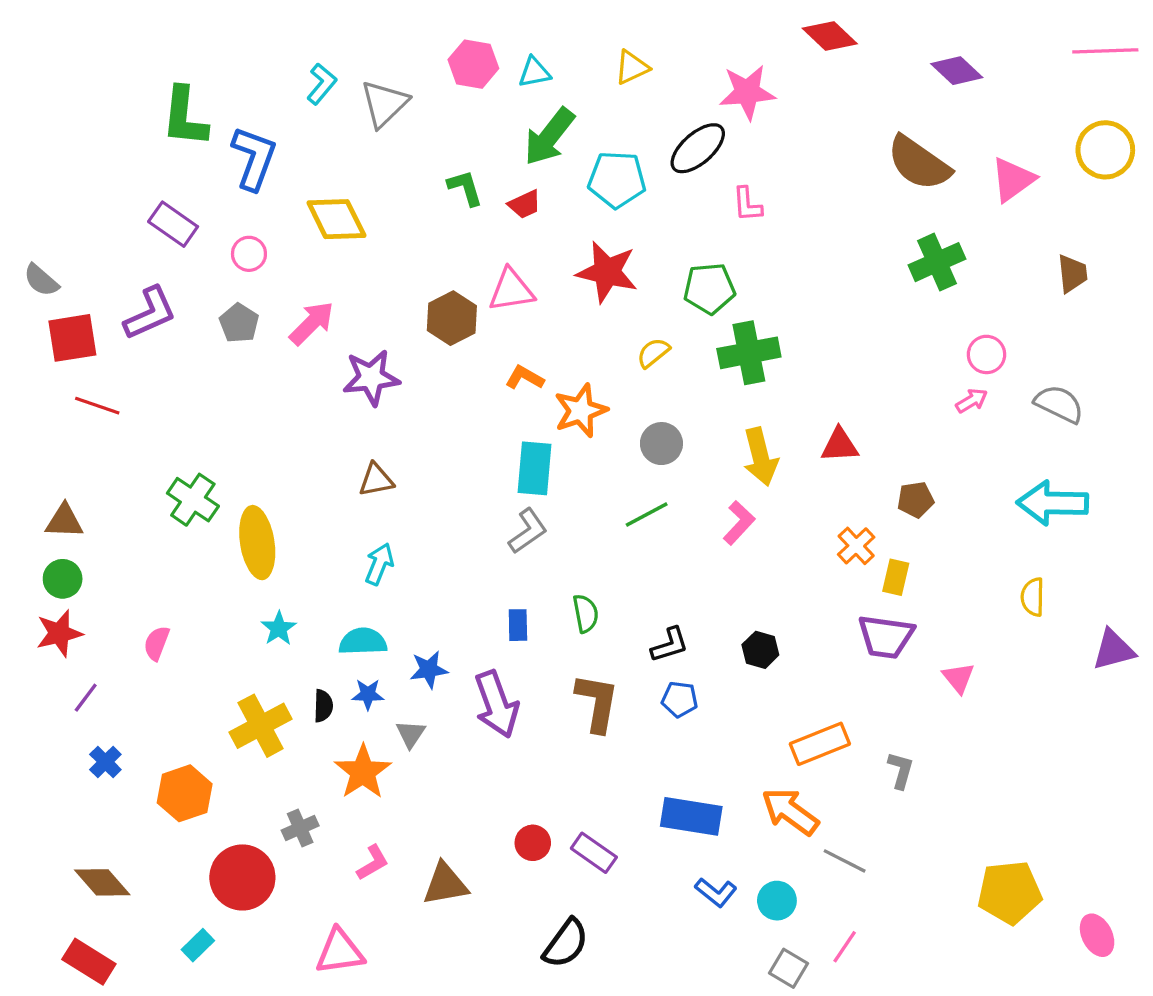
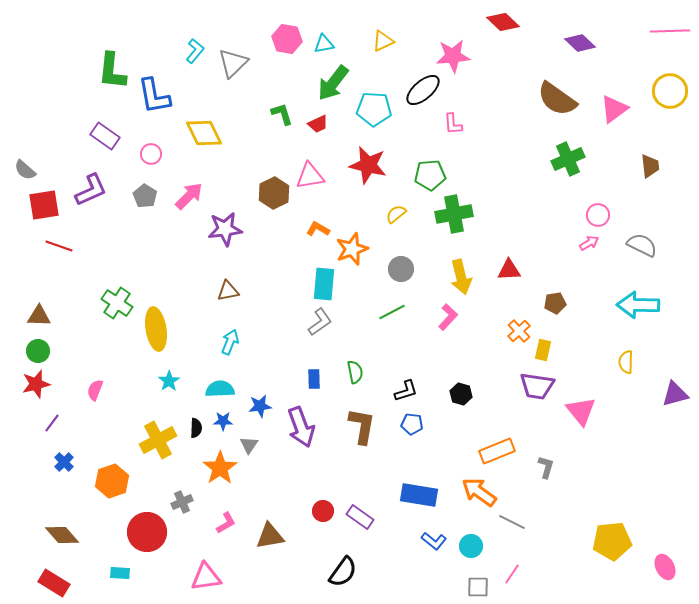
blue L-shape: (254, 158) -> (154, 96), turned 150
pink triangle: (958, 678) -> (581, 411), size x1.5
cyan rectangle: (198, 945) -> (120, 573), turned 48
gray square: (789, 968) -> (478, 587), turned -30

